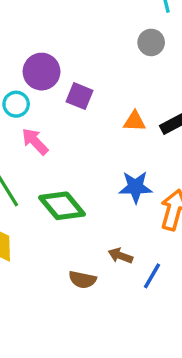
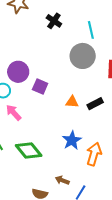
gray circle: (151, 42) -> (83, 56), size x1.6
blue star: (135, 187) -> (72, 140), turned -30

